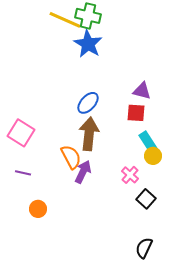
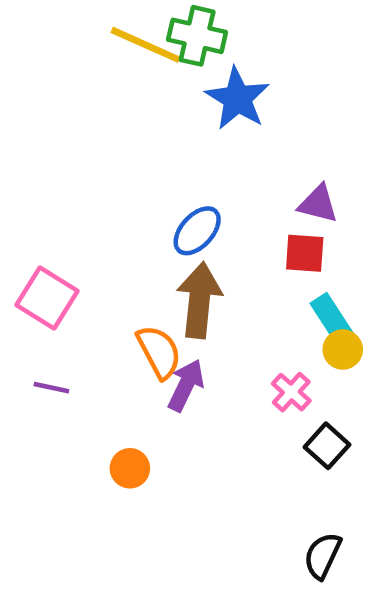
blue star: (88, 44) -> (237, 99), moved
orange circle: (38, 209) -> (130, 468), moved

